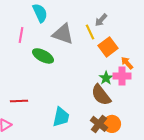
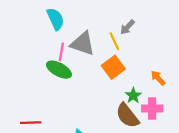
pink line: (21, 35) -> (61, 52), moved
orange square: (108, 47) -> (113, 67), moved
pink cross: (122, 76) -> (152, 109), moved

